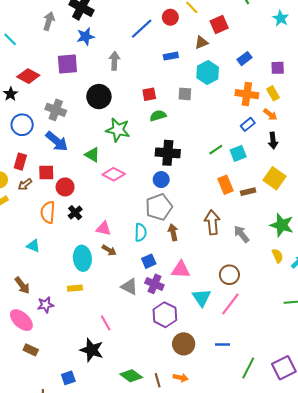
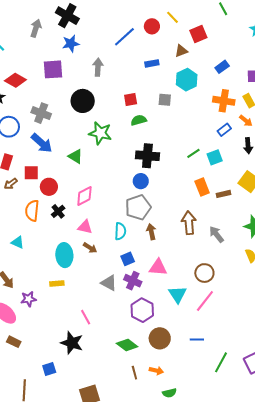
pink diamond: (114, 174) -> (84, 196), moved, turned -55
green diamond: (131, 376) -> (127, 345), moved

